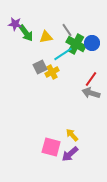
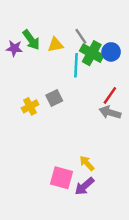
purple star: (15, 24) -> (14, 48), moved
cyan line: (63, 54) -> (76, 65), turned -54
gray square: (40, 67) -> (54, 98), moved
yellow cross: (52, 72) -> (30, 106), moved

